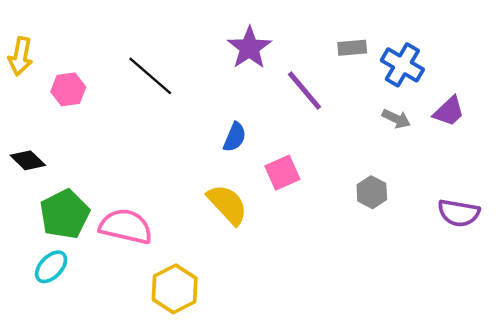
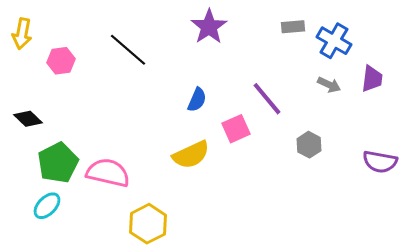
purple line: (304, 91) -> (267, 99), moved
purple trapezoid: (449, 111) -> (372, 79), turned -40
yellow semicircle: (227, 204) -> (191, 155), turned 108

